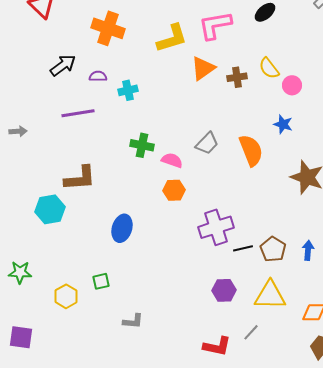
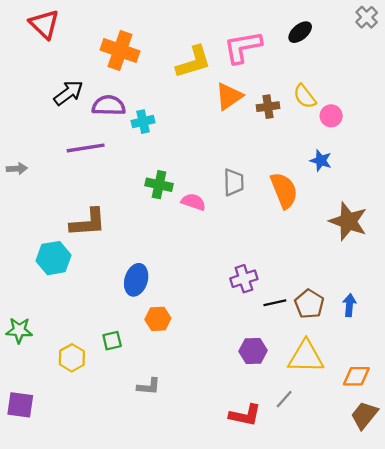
purple semicircle: (98, 76) -> (109, 106), size x1.6
gray trapezoid: (207, 143) -> (234, 182), turned -45
orange hexagon: (174, 190) -> (158, 319), moved
purple cross: (216, 227) -> (244, 279), size x0.7

